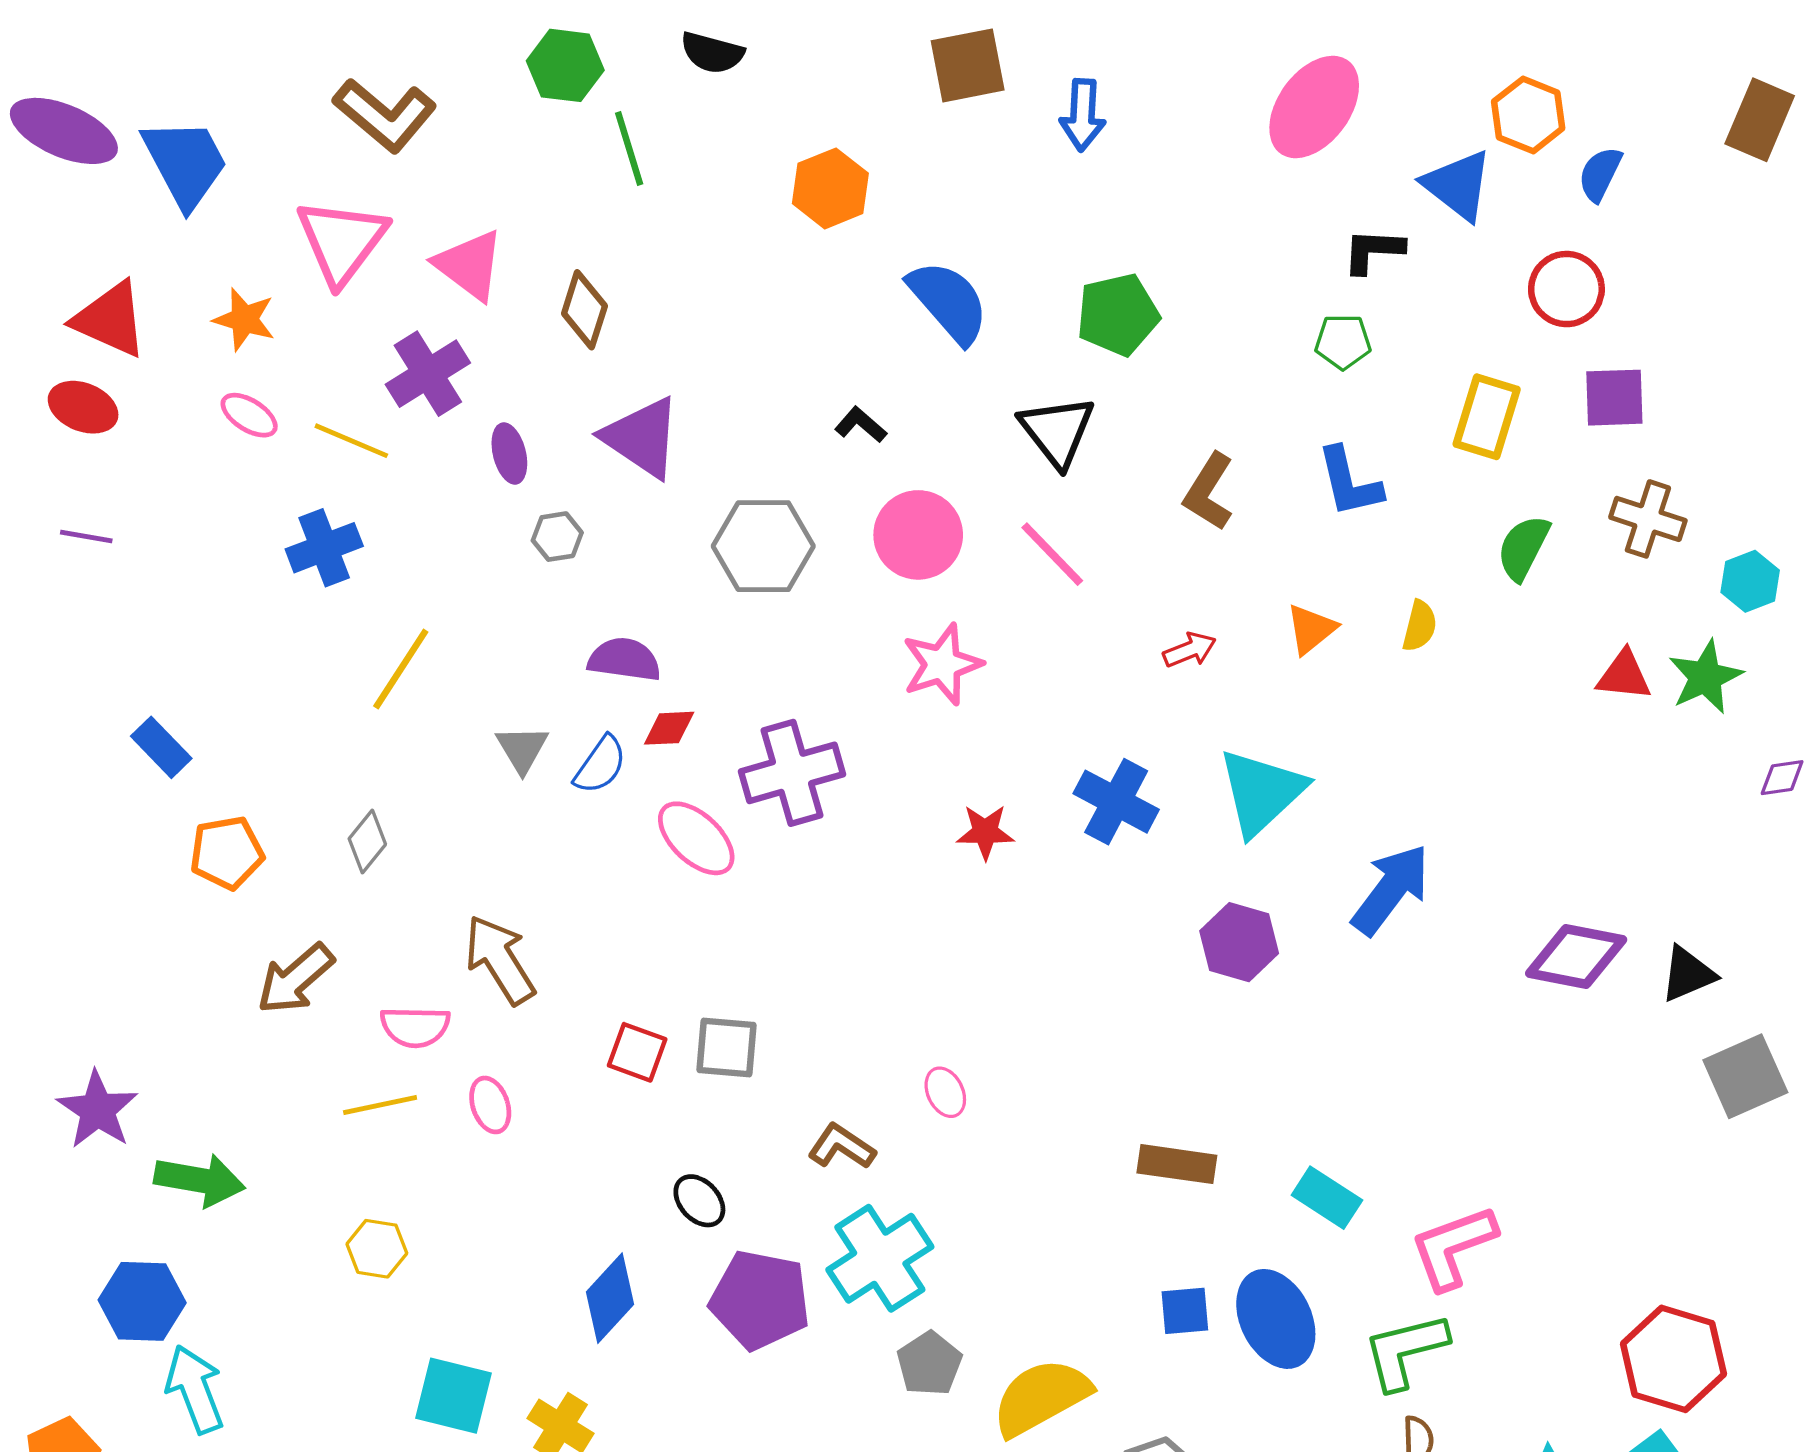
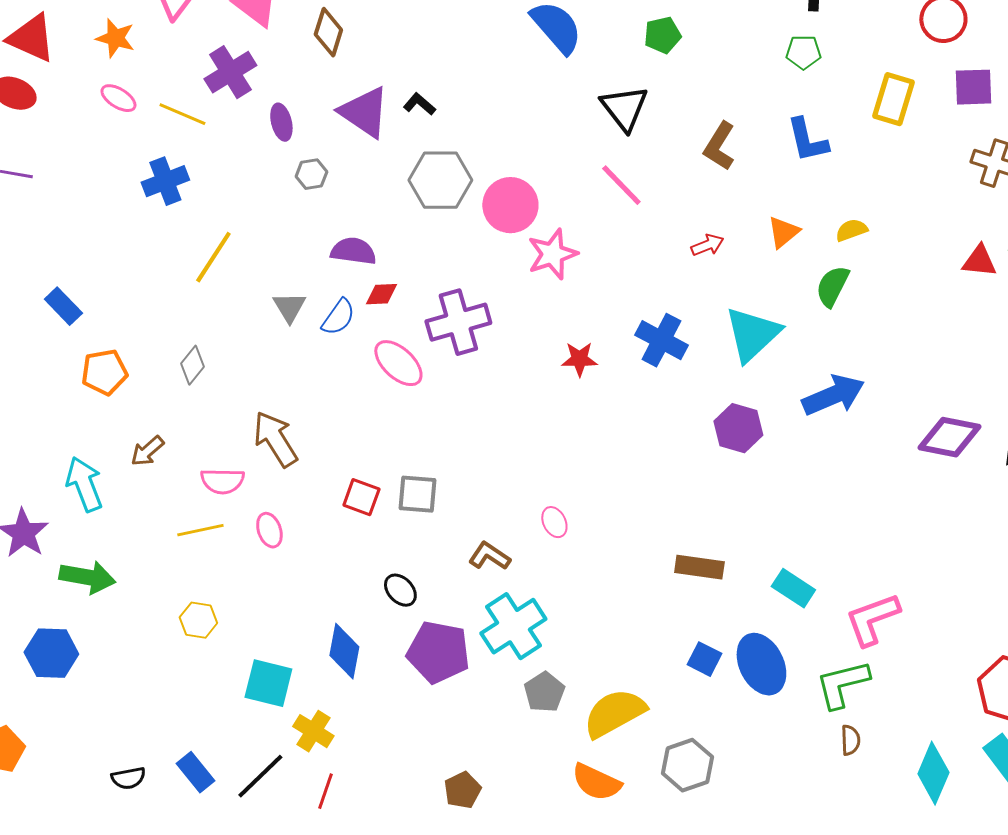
green pentagon: (1118, 315) -> (662, 35), size x0.7
black L-shape: (861, 425) -> (419, 104), moved
pink circle: (918, 535) -> (510, 205), moved
green semicircle: (1523, 548) -> (832, 286), moved
yellow semicircle: (1420, 626) -> (851, 230), turned -124
blue arrow: (1391, 889) -> (833, 395), turned 30
brown arrow: (295, 979) -> (147, 451), size x0.7
blue diamond: (610, 1298) -> (344, 651), turned -32
blue square: (1185, 1311) -> (704, 659), turned 32
cyan arrow: (195, 1389) -> (84, 484), moved
cyan square: (453, 1396) -> (268, 683), moved

